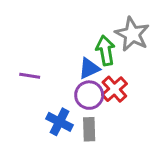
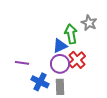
gray star: (132, 34) -> (89, 23), size x0.7
purple line: (30, 76) -> (22, 63), moved

